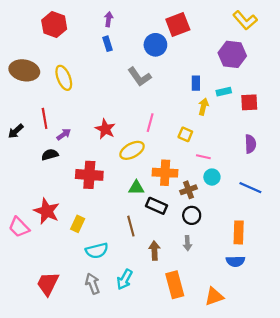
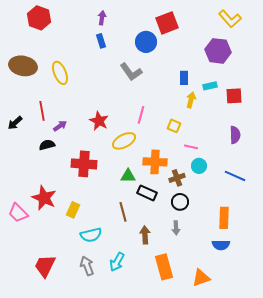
red hexagon: (54, 25) -> (39, 18), moved

